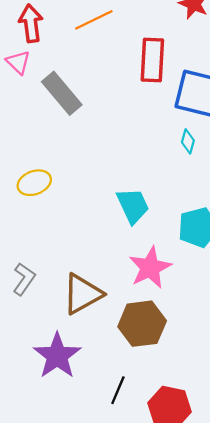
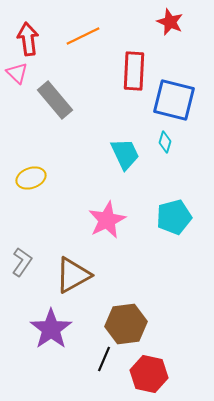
cyan trapezoid: (133, 206) -> (125, 154), moved
pink star: (150, 268) -> (107, 220), moved
brown hexagon: (142, 324) -> (126, 324), moved

